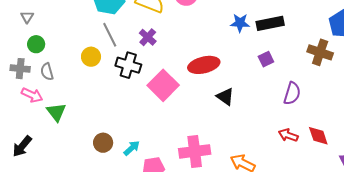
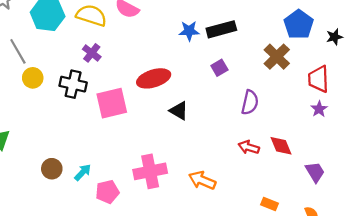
gray line: (110, 35) -> (18, 51), moved
brown cross: (320, 52) -> (277, 57), turned 30
pink square: (163, 85) -> (112, 103), turned 36

